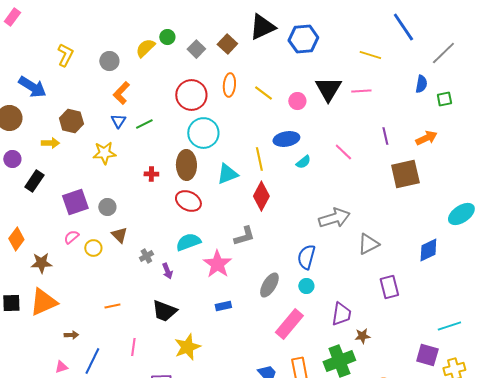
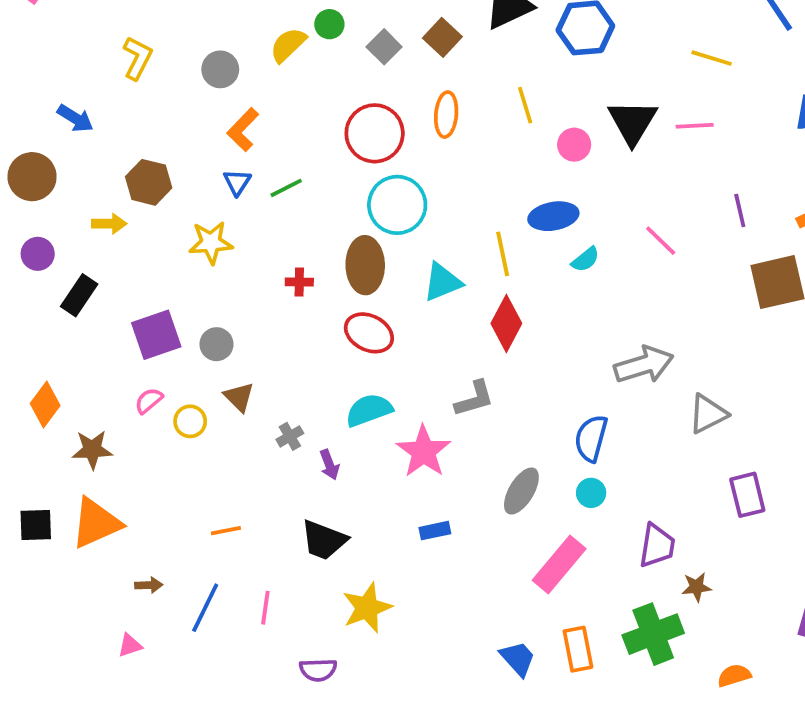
blue arrow: (32, 87) -> (75, 118), size x0.7
yellow line: (263, 93) -> (525, 105), moved, turned 36
blue line: (92, 361) -> (205, 608), moved

